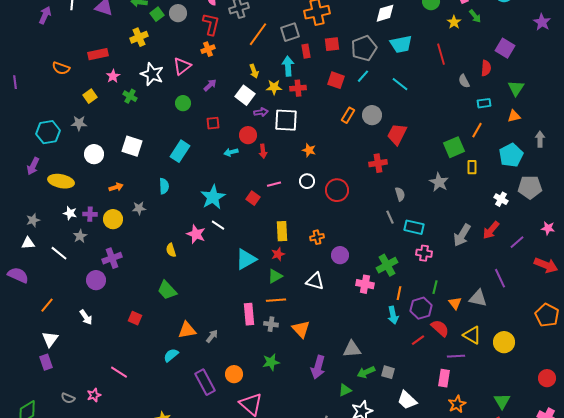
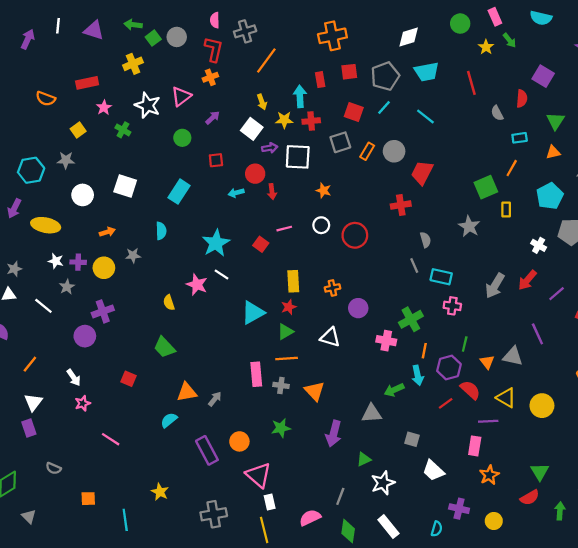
gray square: (290, 32) -> (340, 142), moved
green arrow: (366, 372) -> (394, 390), moved
pink star: (94, 395) -> (83, 403), moved

